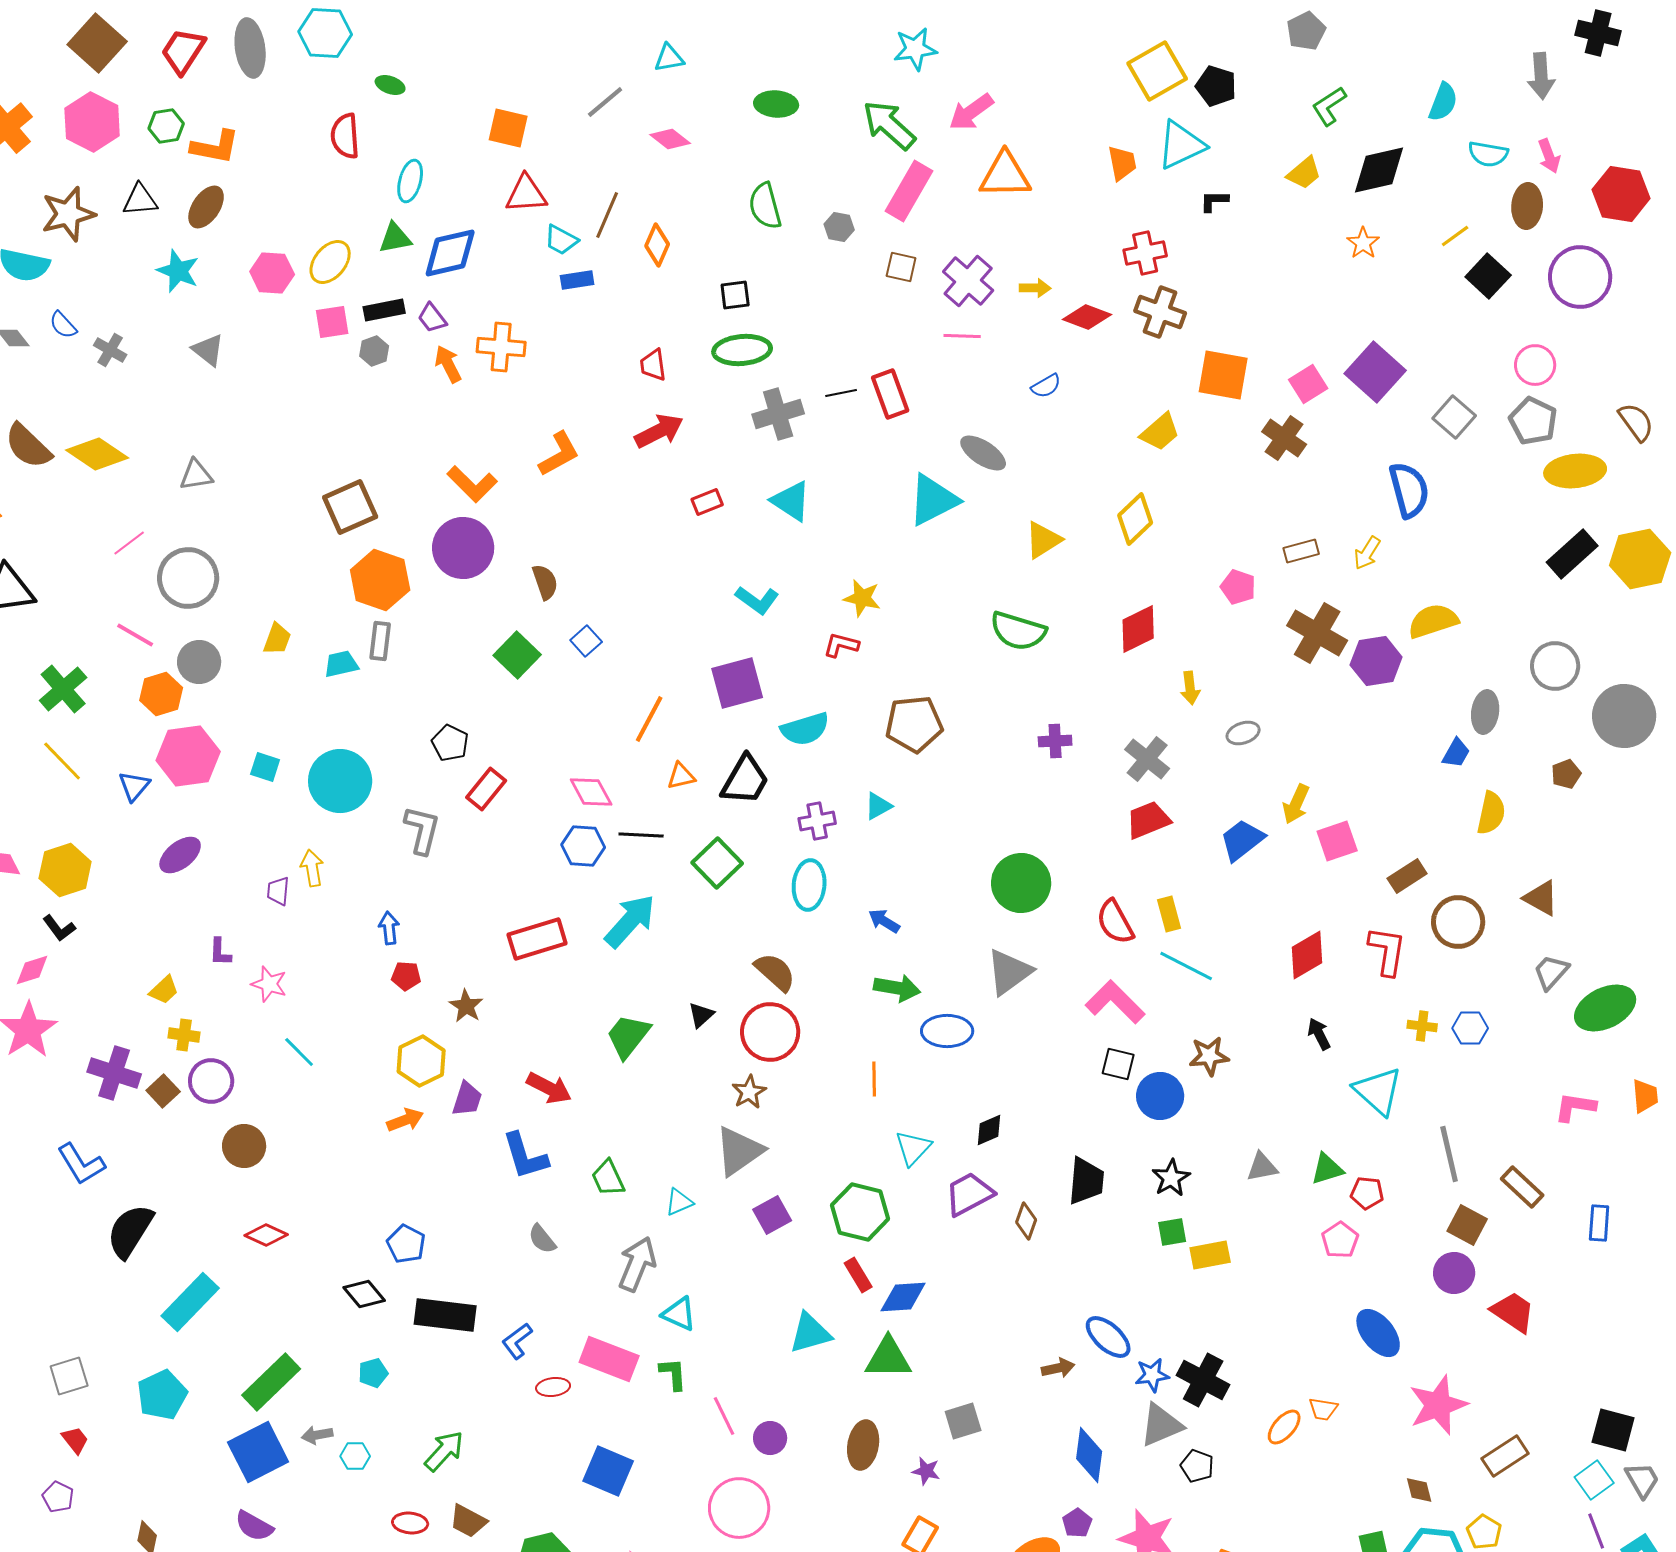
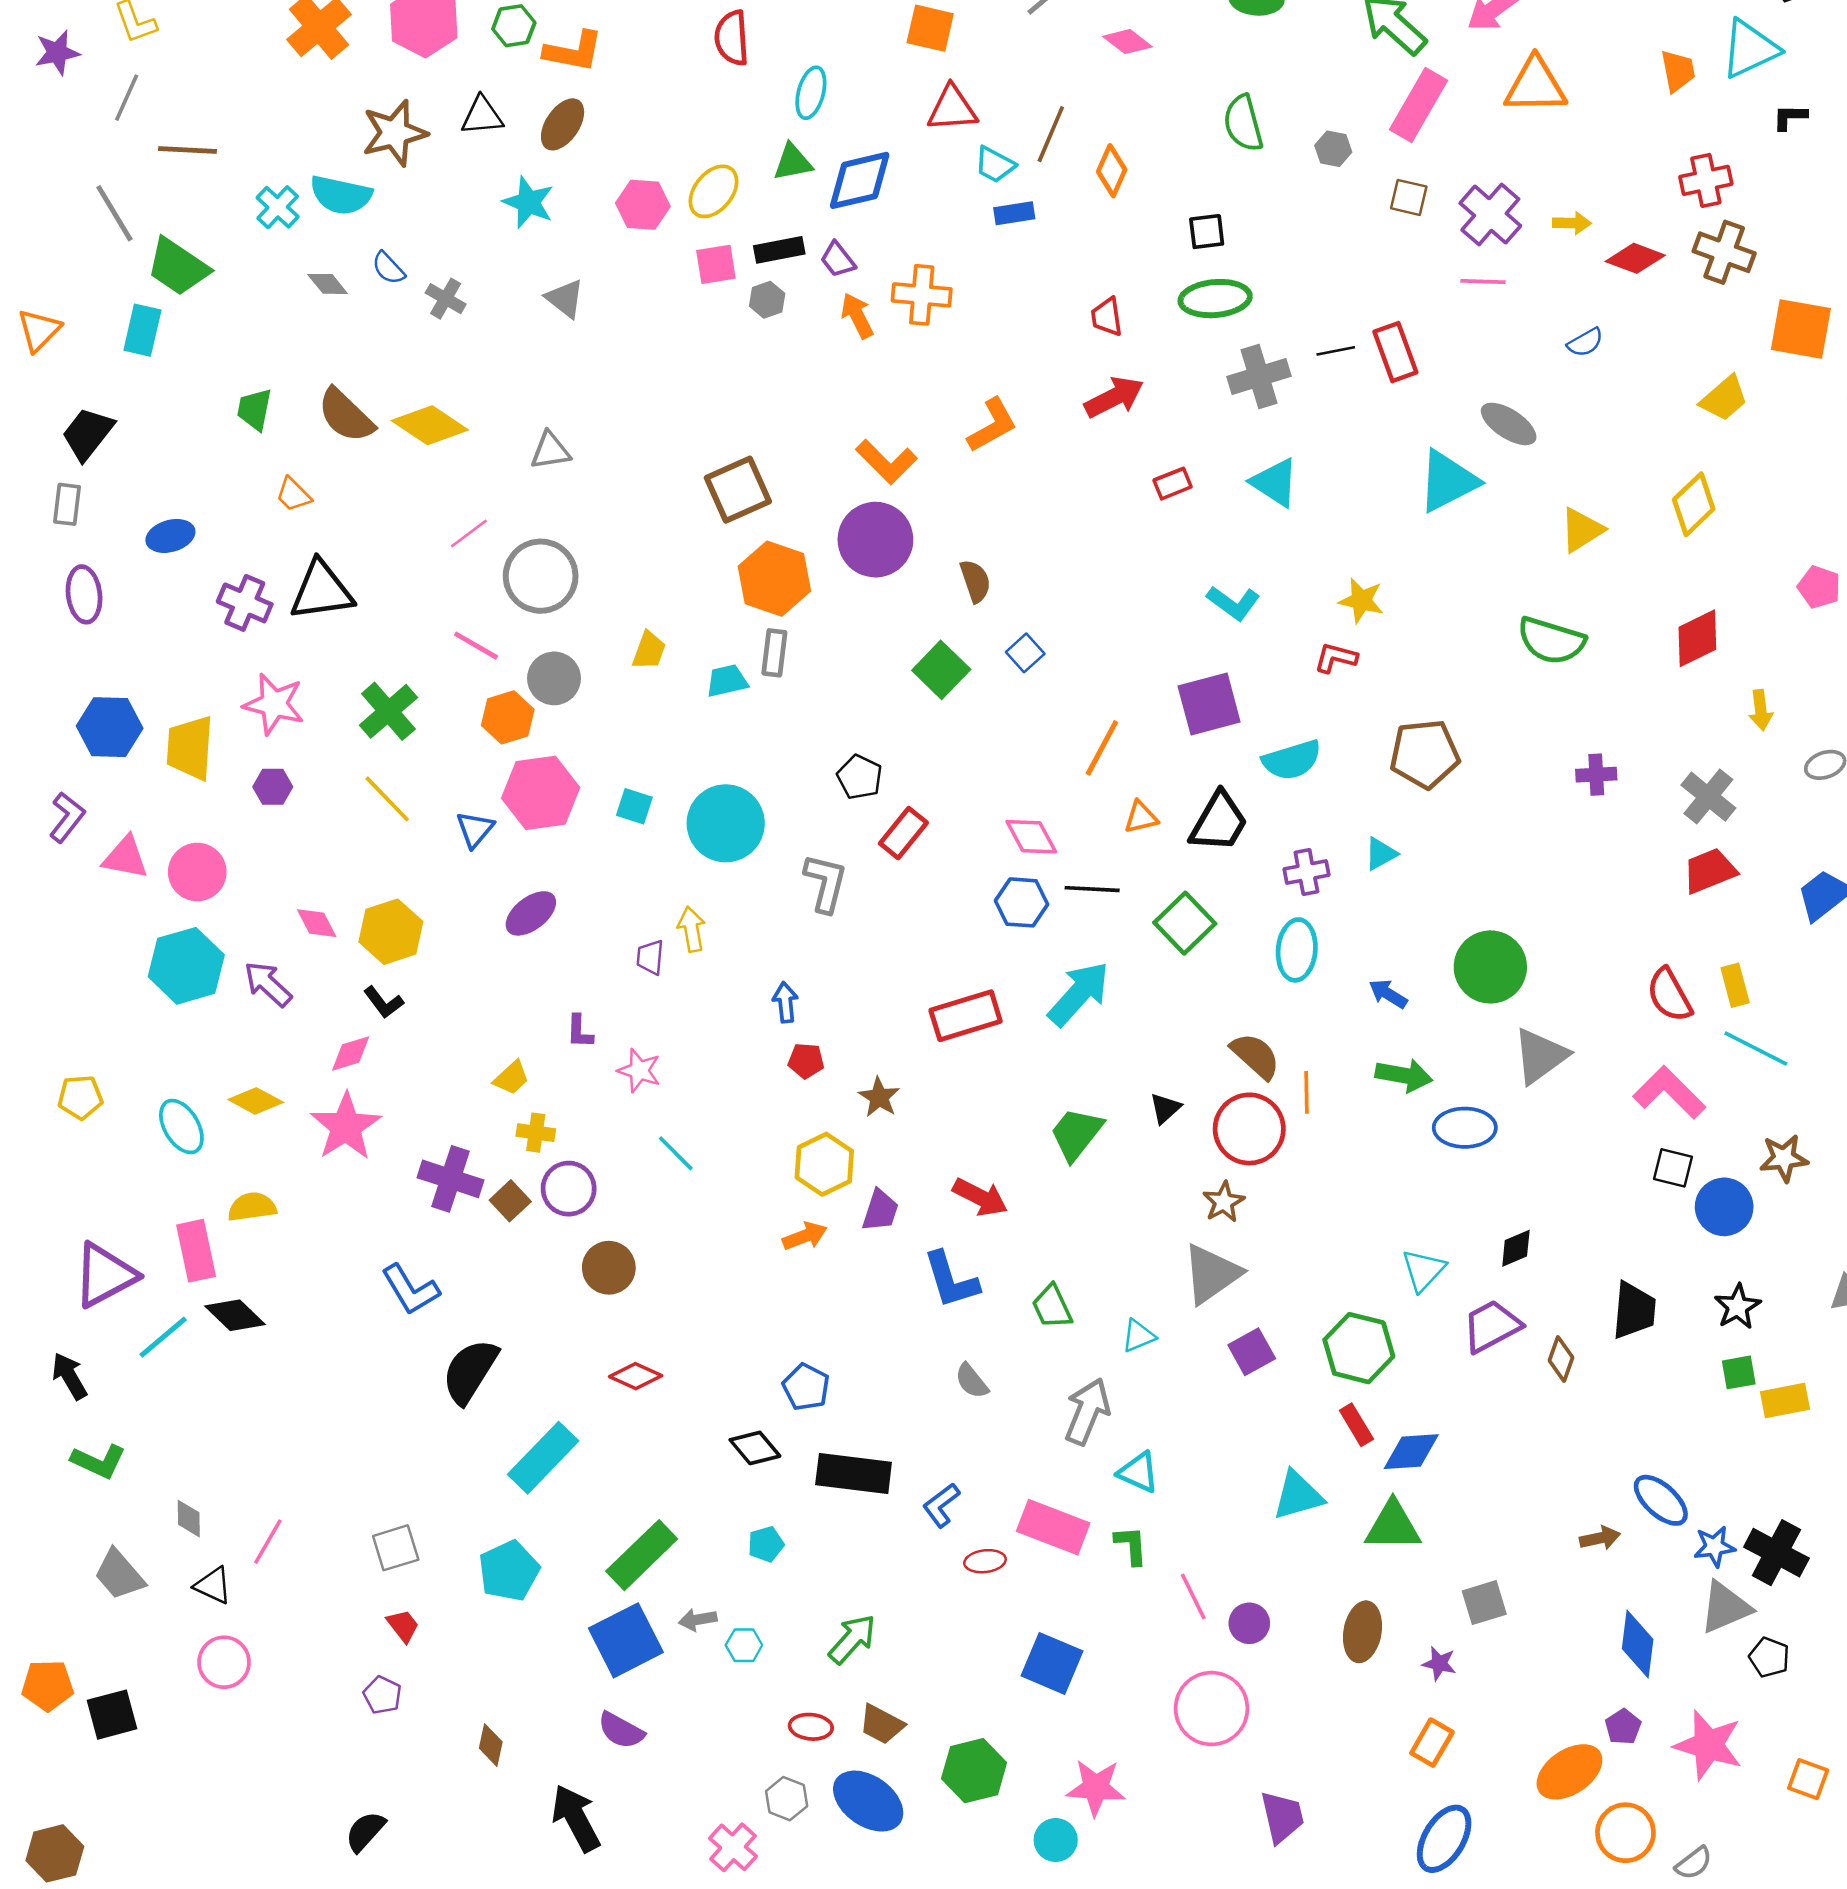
green circle: (1021, 883) -> (1490, 967), moved
orange line: (874, 1079) -> (1306, 1092), moved

